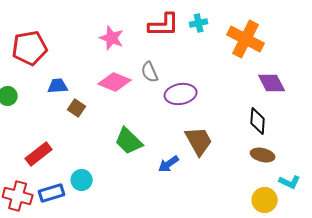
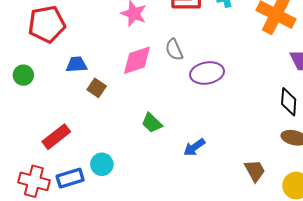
pink diamond: (115, 82) -> (137, 60), turned -40
green trapezoid: (129, 141) -> (152, 123), size x0.7
brown trapezoid: (199, 141) -> (255, 171), moved, size x0.7

